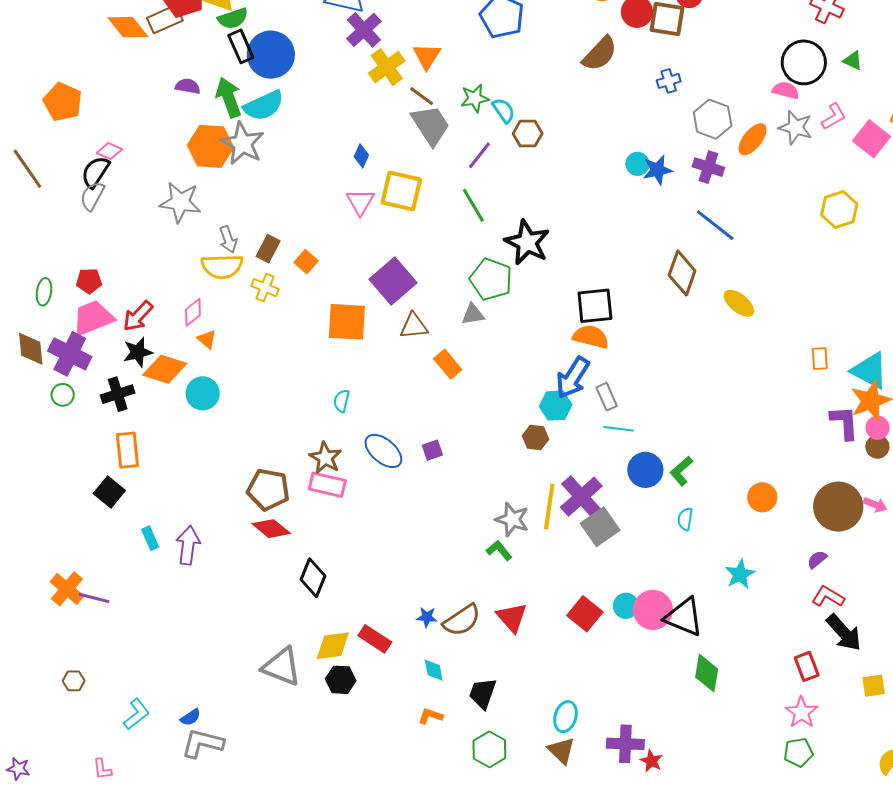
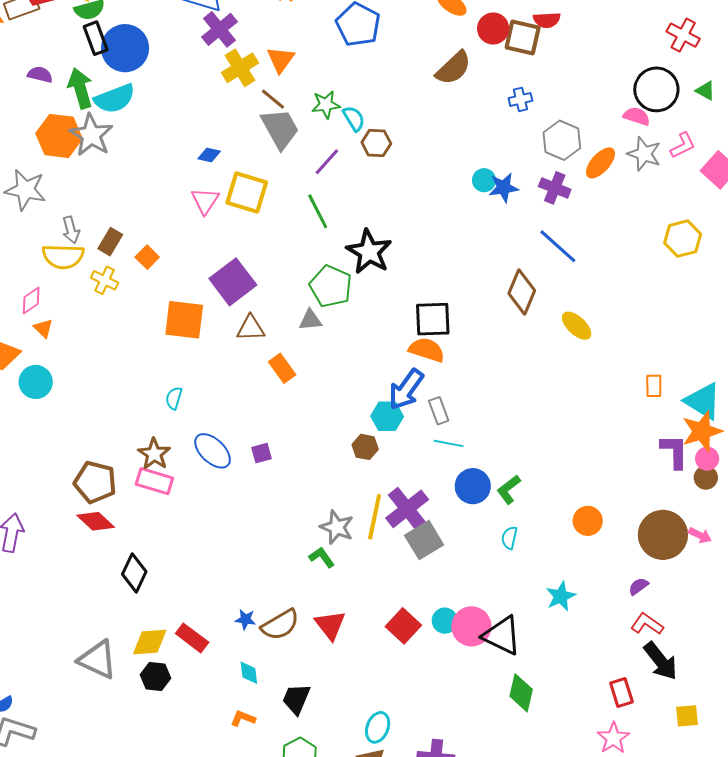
blue diamond: (361, 156) -> (209, 155), turned 75

